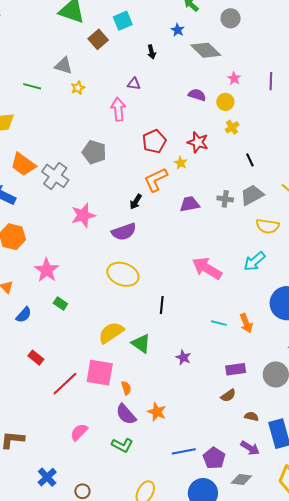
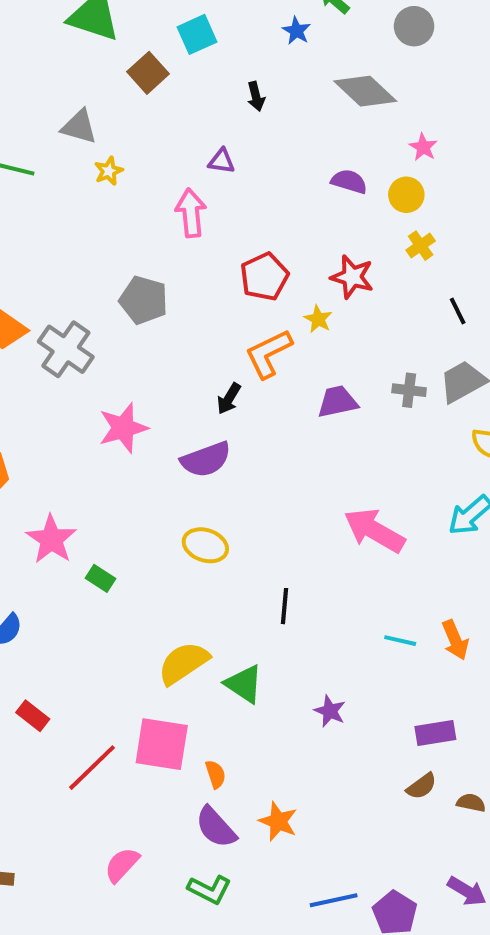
blue star: (178, 30) -> (296, 31), moved
yellow ellipse: (123, 274) -> (205, 545), size x0.7
green rectangle: (60, 303) -> (100, 578), moved
brown semicircle: (252, 416) -> (471, 803), moved

